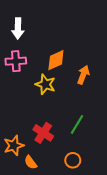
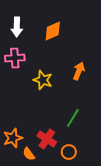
orange diamond: (56, 60) -> (53, 31), moved
red cross: (43, 133) -> (47, 139), moved

